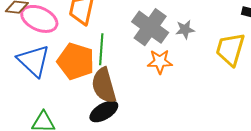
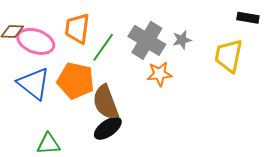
green line: (101, 49) -> (103, 47), moved, turned 36

